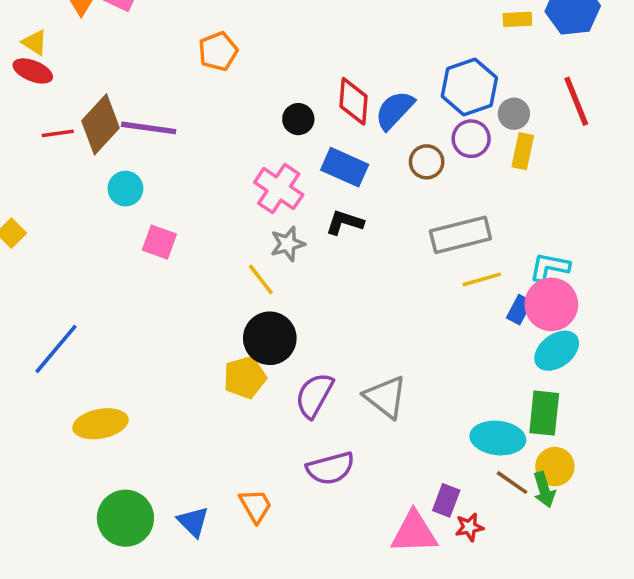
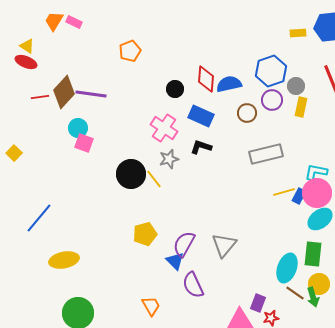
blue semicircle: (395, 110) -> (229, 84), turned 35
pink square: (159, 242) -> (84, 143), moved
yellow line: (482, 279) -> (284, 192), moved
black circle: (270, 338) -> (131, 174), moved
gray triangle: (386, 397) -> (224, 245), turned 32
cyan ellipse: (498, 438) -> (287, 268), turned -76
purple semicircle: (330, 468) -> (193, 285), turned 80
blue triangle: (193, 522) -> (175, 261), moved

